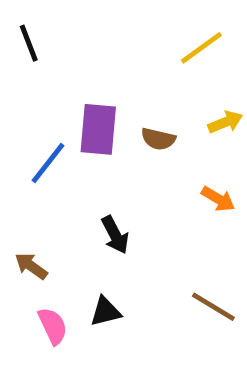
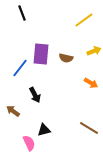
black line: (29, 43) -> (22, 13), moved
black arrow: (115, 235) -> (35, 95), moved
pink semicircle: (53, 326) -> (29, 143), moved

